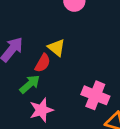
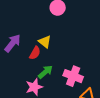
green arrow: (30, 84) -> (45, 72), moved

